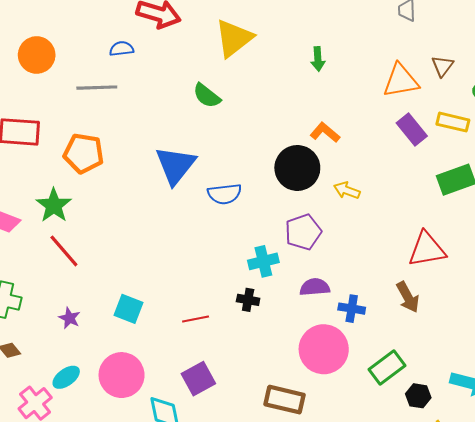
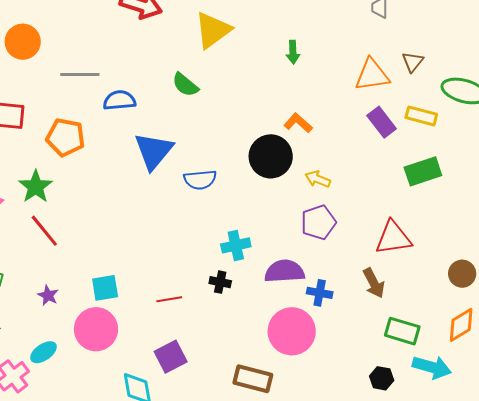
blue semicircle: (122, 49) -> (119, 100), moved, size x1.4
purple pentagon: (303, 232) -> (318, 222), moved
purple semicircle: (315, 287) -> (285, 271), size x1.4
cyan square: (129, 309) -> (105, 288), turned -32
green rectangle: (387, 367) -> (402, 331), moved, turned 52
pink circle: (122, 375) -> (96, 329), moved

